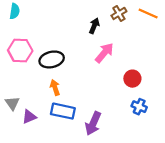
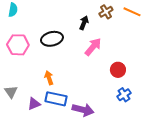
black ellipse: (52, 59) -> (52, 39), moved
blue cross: (139, 107) -> (124, 95), turned 32
purple triangle: (29, 117) -> (34, 104), moved
purple arrow: (93, 123) -> (83, 110), turned -100

